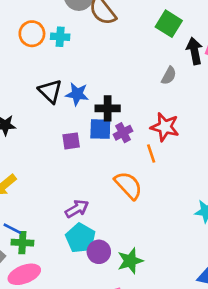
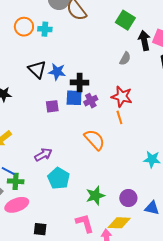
orange line: (151, 153) -> (119, 117), moved
purple arrow: (77, 209) -> (43, 155), moved
purple circle: (99, 252) -> (128, 198), moved

